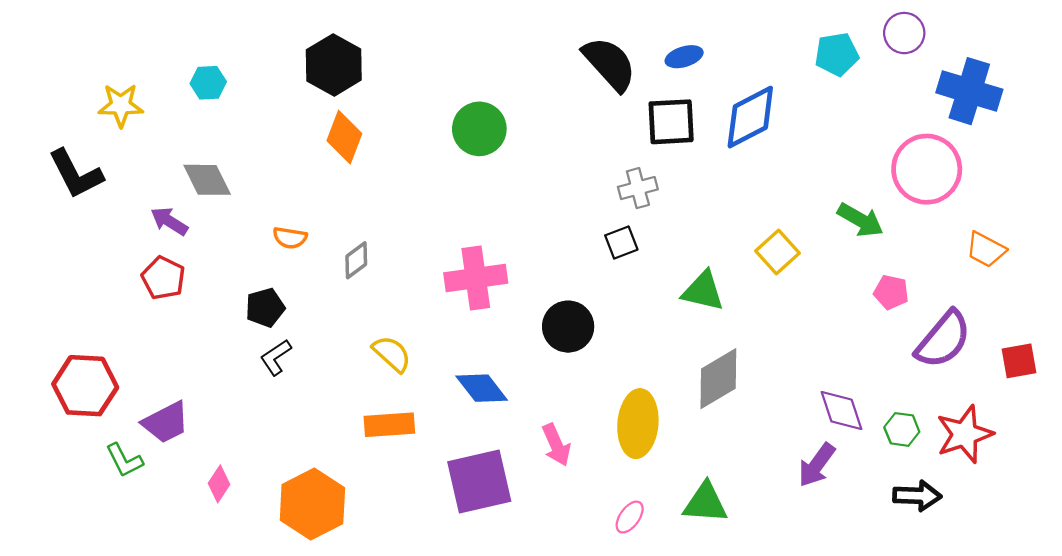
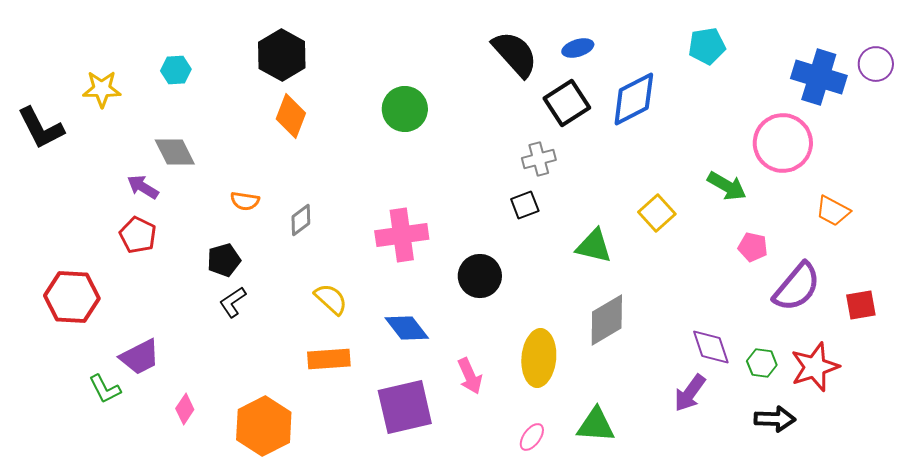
purple circle: (904, 33) -> (876, 64), moved
black square: (671, 122) -> (567, 103), turned -30
black L-shape: (76, 174) -> (41, 128), moved
red hexagon: (85, 386) -> (72, 297), moved

